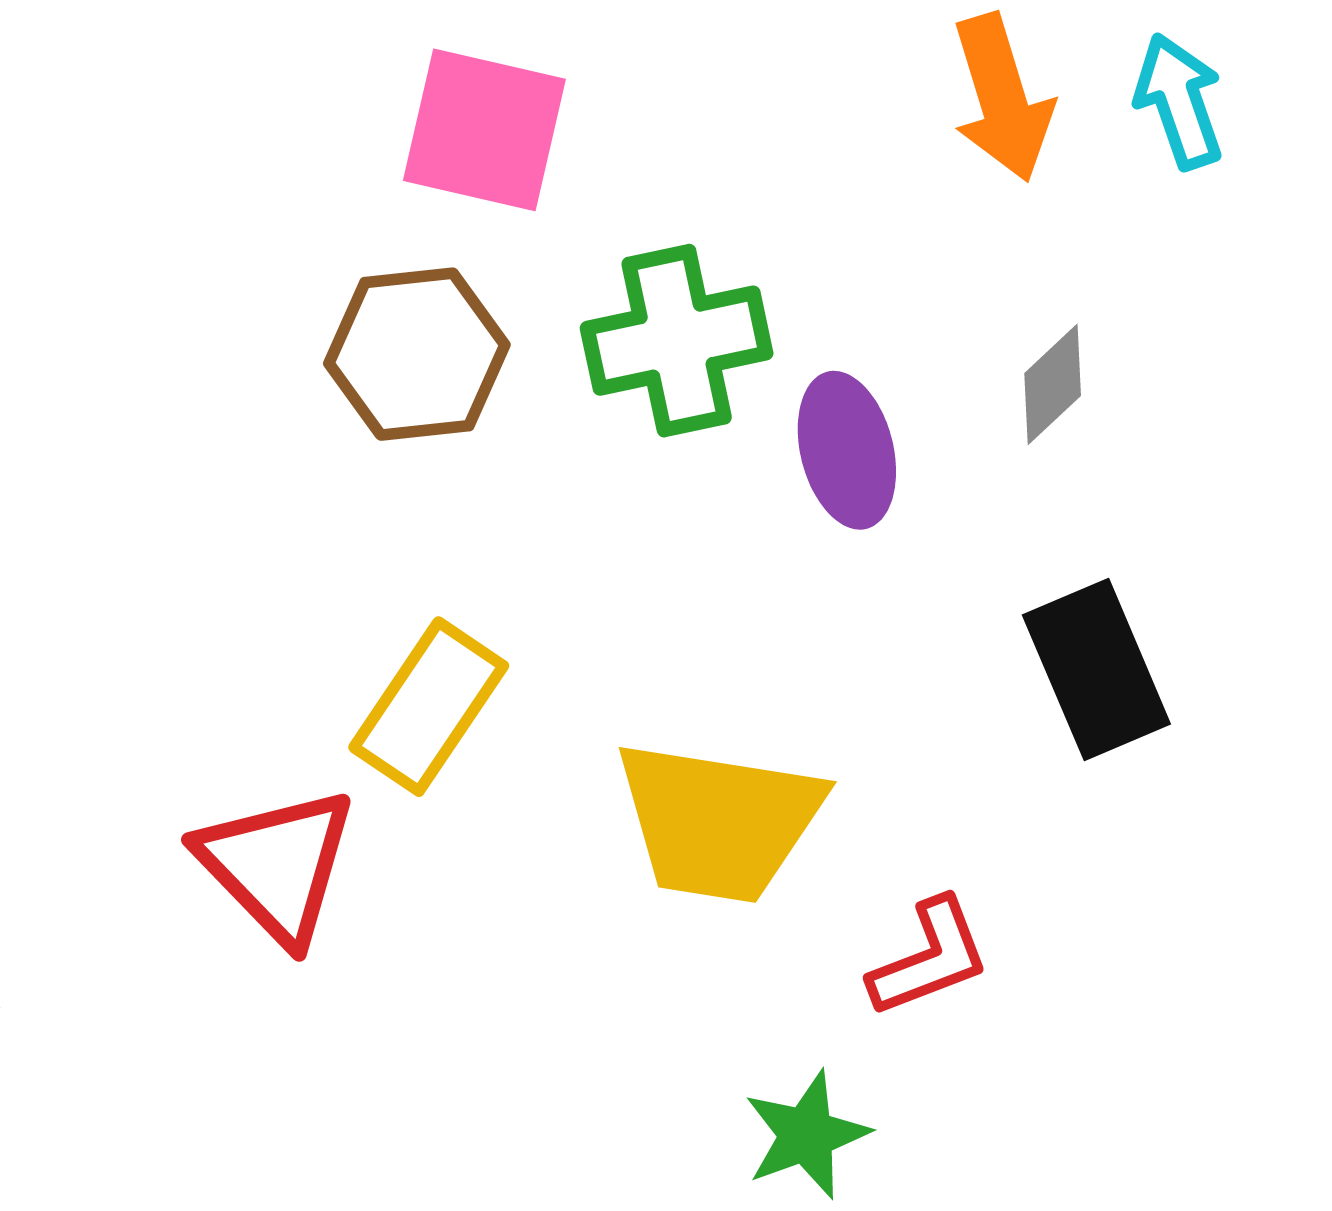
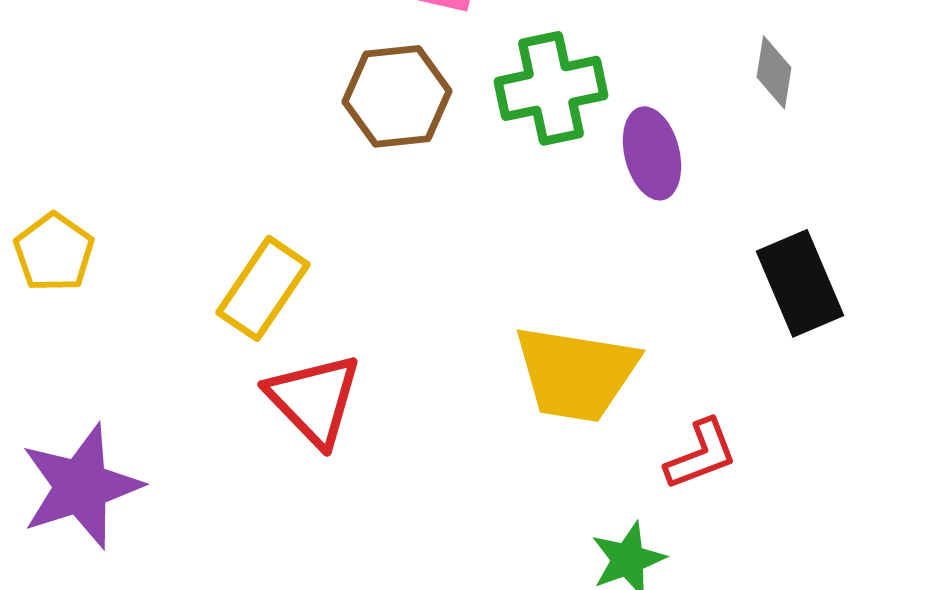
gray diamond: (1053, 384) -> (774, 72), moved, turned -38
yellow rectangle: (429, 707) -> (263, 288), moved

